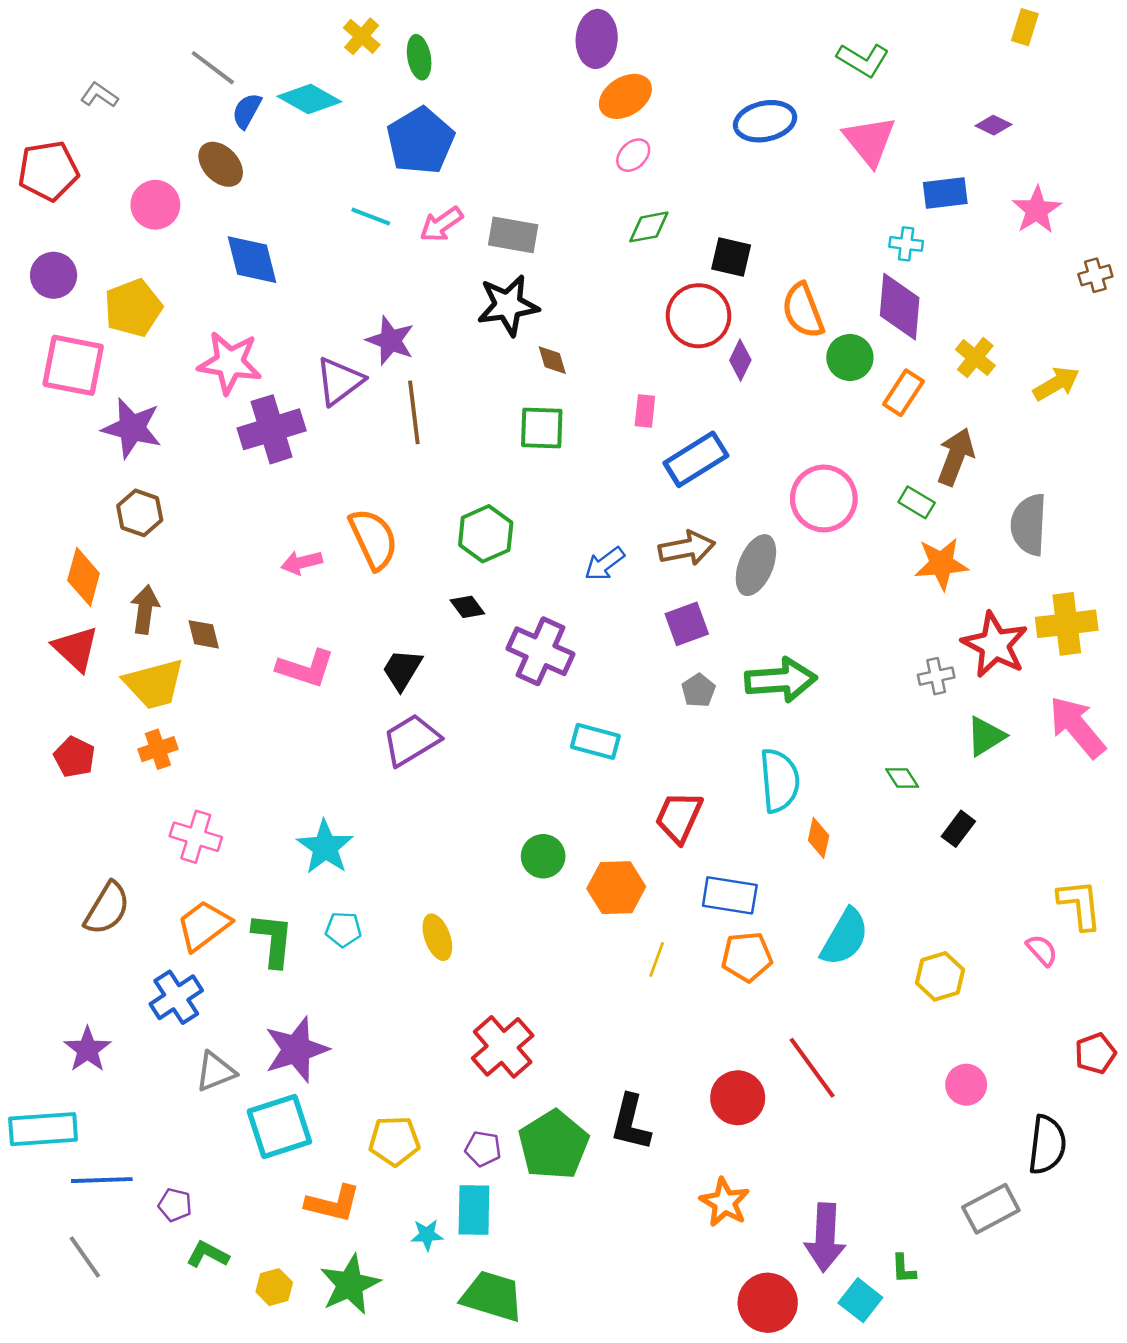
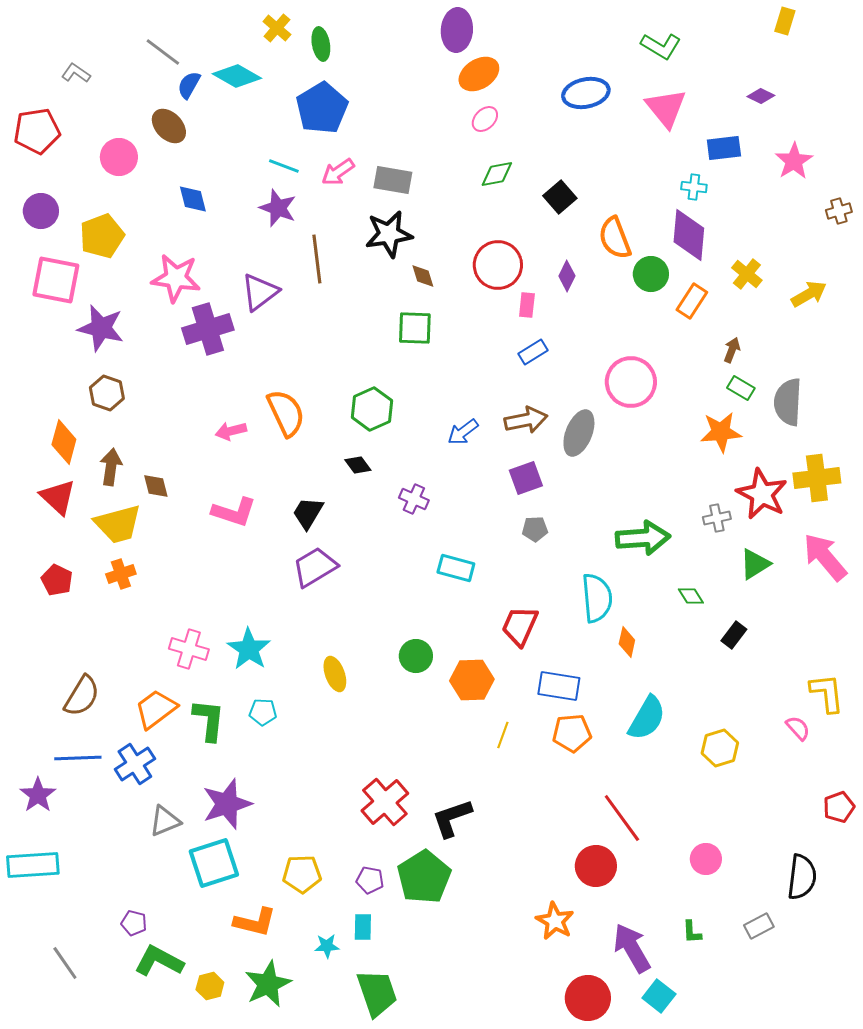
black square: (731, 257) -> (560, 197), turned 36
blue diamond: (252, 260) -> (193, 199), size x0.7
red circle: (698, 316) -> (498, 265), moved
purple star: (390, 341) -> (278, 208), moved
pink rectangle: (645, 411) -> (527, 305), moved
brown line: (414, 412) -> (317, 259), moved
brown arrow: (956, 457) -> (732, 350), size x0.6
blue rectangle: (696, 459) -> (533, 352), size x0.6
green rectangle: (917, 502) -> (741, 388), moved
purple cross: (541, 651) -> (414, 499), size x0.6
green arrow: (781, 680) -> (643, 538), moved
gray pentagon: (698, 690) -> (535, 529), turned 30
pink cross: (196, 837) -> (189, 649), moved
yellow ellipse: (437, 937) -> (335, 674), moved
purple star: (87, 1049) -> (38, 795), moved
pink circle: (966, 1085) -> (706, 859), moved
red circle: (738, 1098) -> (596, 866), moved
black L-shape: (631, 1123) -> (452, 818), moved, turned 57
blue line: (102, 1180) -> (78, 758), moved
gray rectangle: (991, 1209) -> (759, 926), size x0.7
cyan rectangle: (474, 1210) -> (363, 927), size x0.7
purple arrow: (825, 1237) -> (632, 948), turned 147
green L-shape: (208, 1254) -> (159, 961), size x1.5
green L-shape: (903, 1269) -> (692, 932), moved
green trapezoid: (492, 1296) -> (377, 993), turned 54

